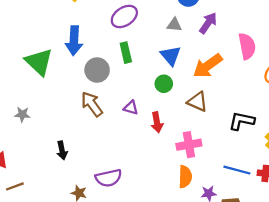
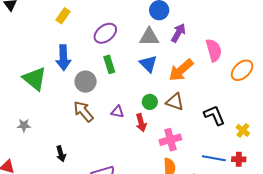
gray triangle: (174, 25) -> (149, 37), size x1.5
green circle: (164, 84) -> (150, 102), moved
black L-shape: (242, 121) -> (214, 115), turned 60

